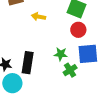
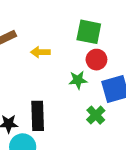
green star: (61, 54) -> (78, 80), moved

